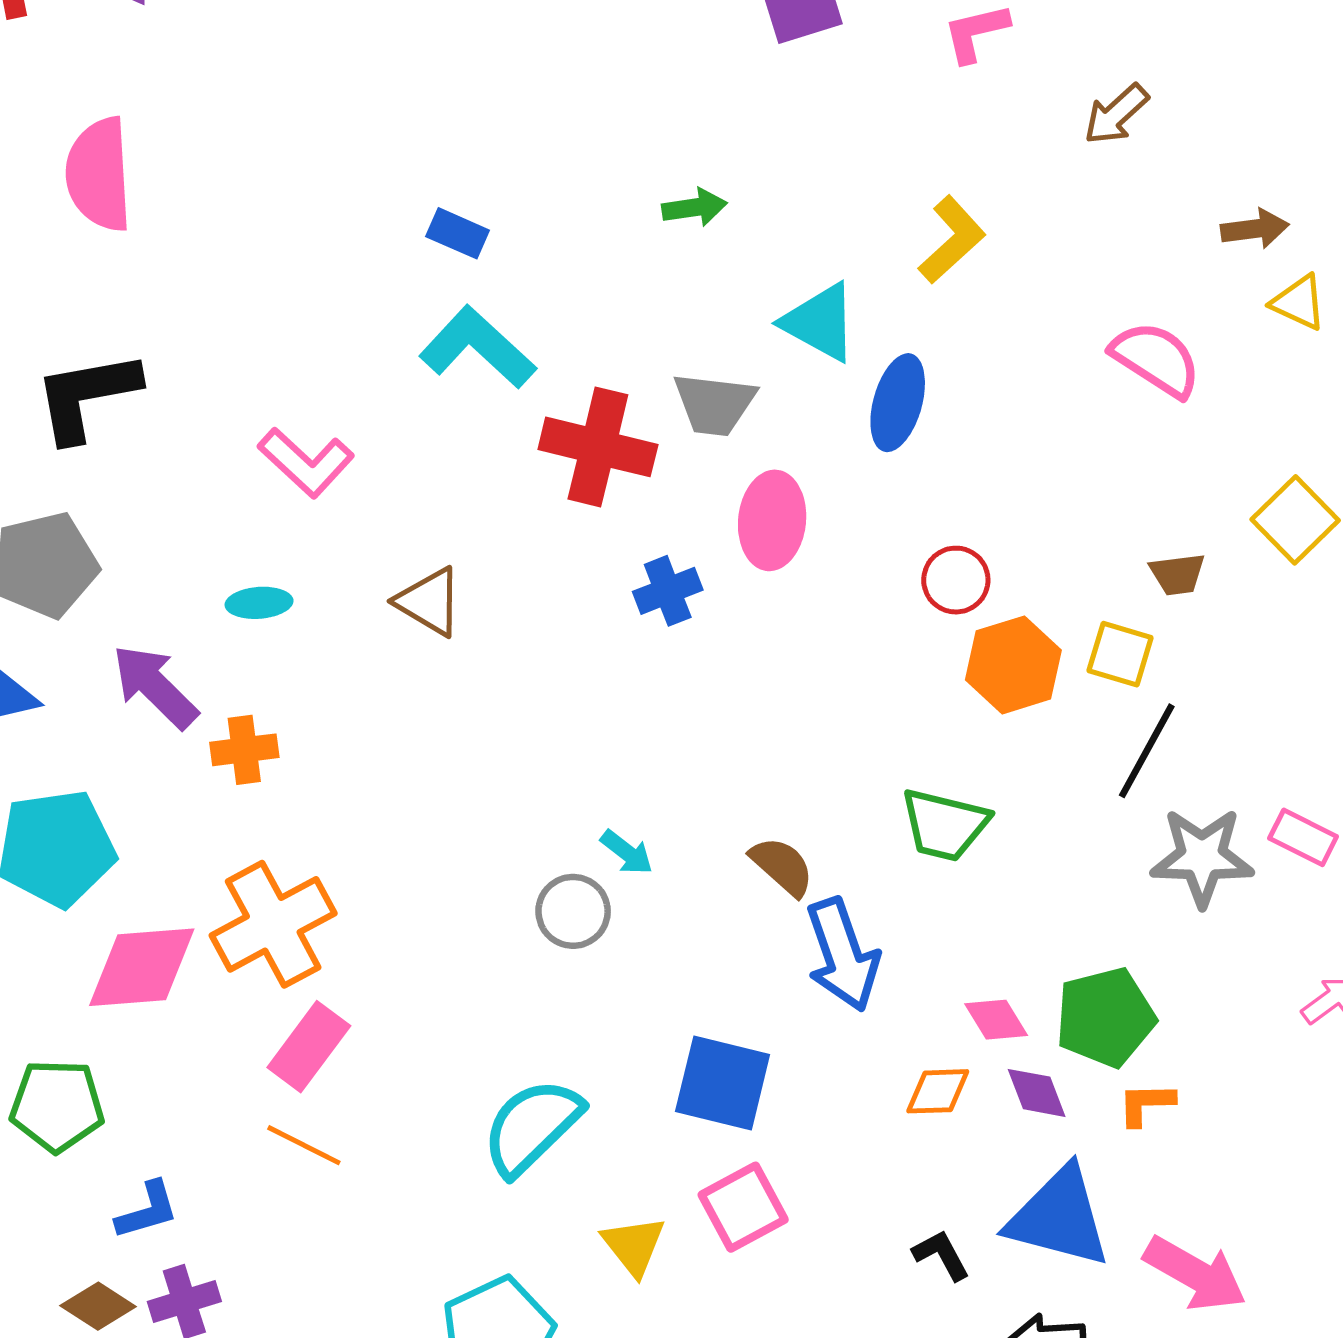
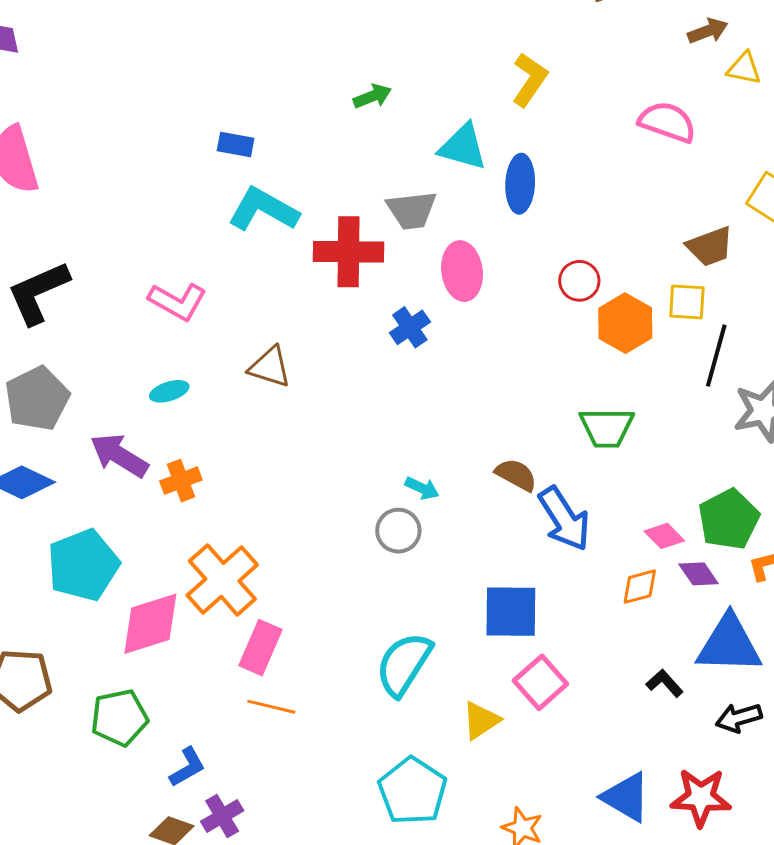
brown trapezoid: (1178, 574) -> (710, 246), size x1.4
yellow triangle: (634, 1246) -> (481, 720), turned 48

